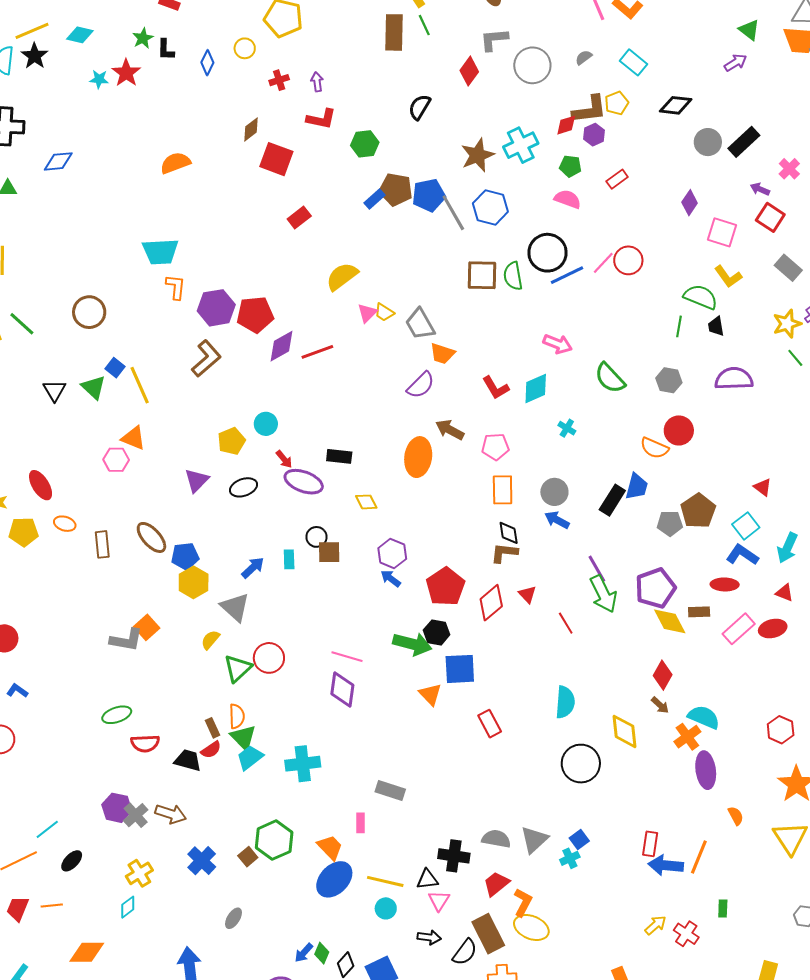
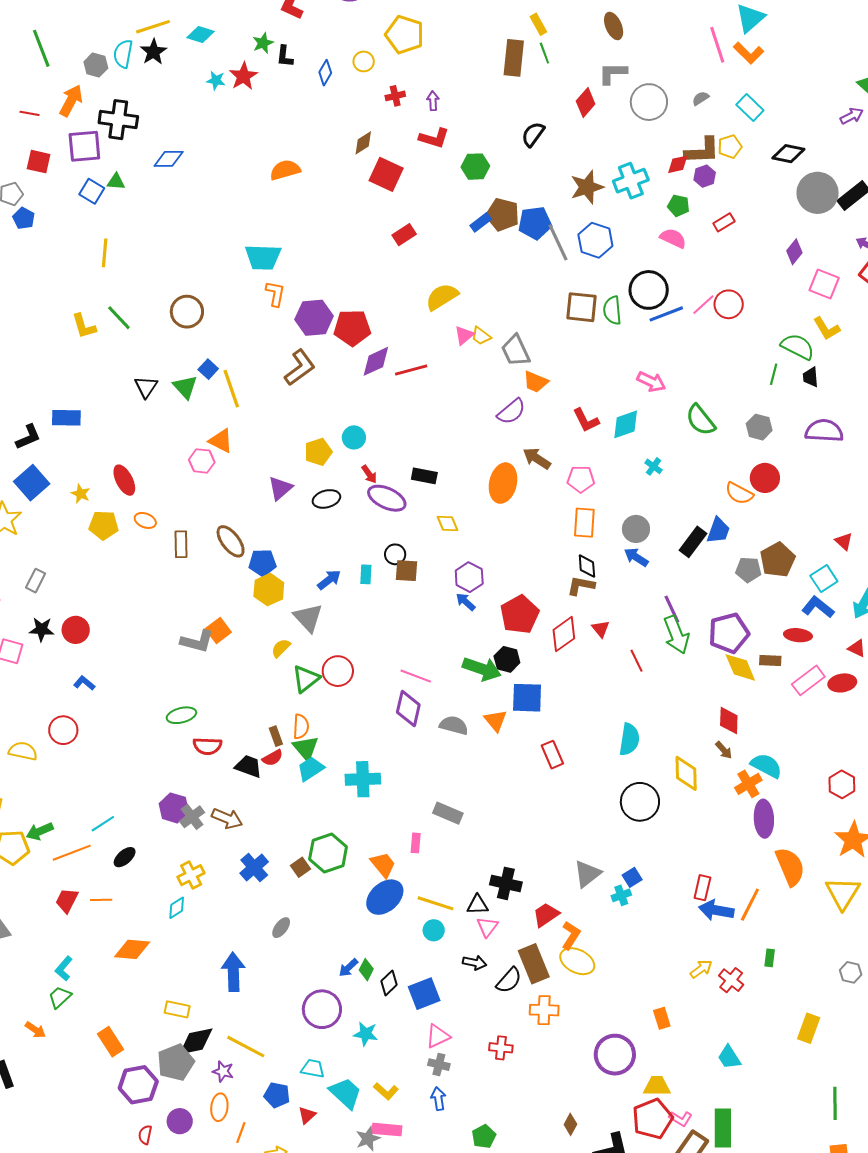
gray circle: (708, 142) -> (818, 193), size x1.5
red diamond: (663, 675) -> (729, 721), turned -32
orange semicircle: (736, 816) -> (790, 867), size x2.0
gray semicircle: (496, 839) -> (454, 725), moved

